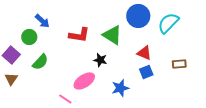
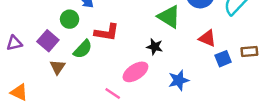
red L-shape: (79, 35) -> (107, 32), moved
blue square: (146, 72) -> (223, 59), moved
brown triangle: (11, 79) -> (58, 67), moved

